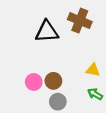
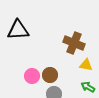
brown cross: (80, 21) -> (74, 43), moved
black triangle: (47, 32) -> (18, 30), moved

